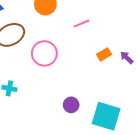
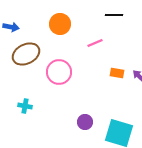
orange rectangle: (104, 54) -> (117, 73), turned 40

